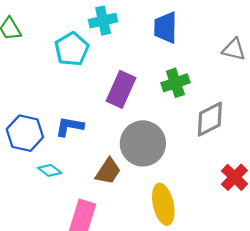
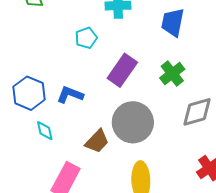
cyan pentagon: (72, 49) -> (86, 38), moved, size x0.7
green cross: (175, 83) -> (172, 74), turned -30
cyan diamond: (50, 170) -> (45, 131), turned 30

